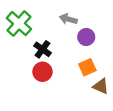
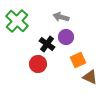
purple circle: (86, 37) -> (66, 37), moved
black cross: (42, 49) -> (47, 44), moved

